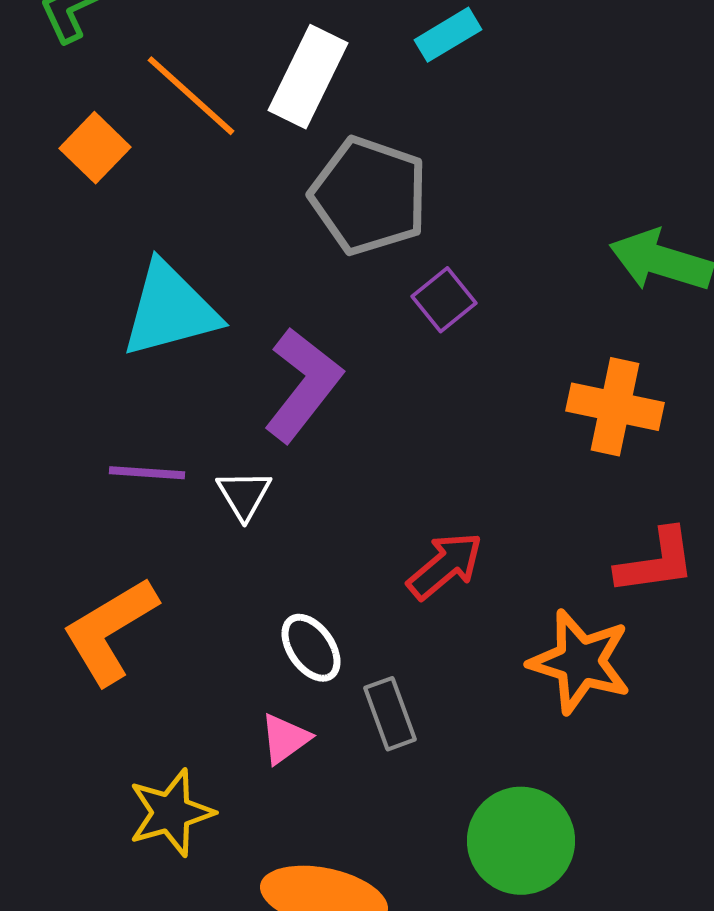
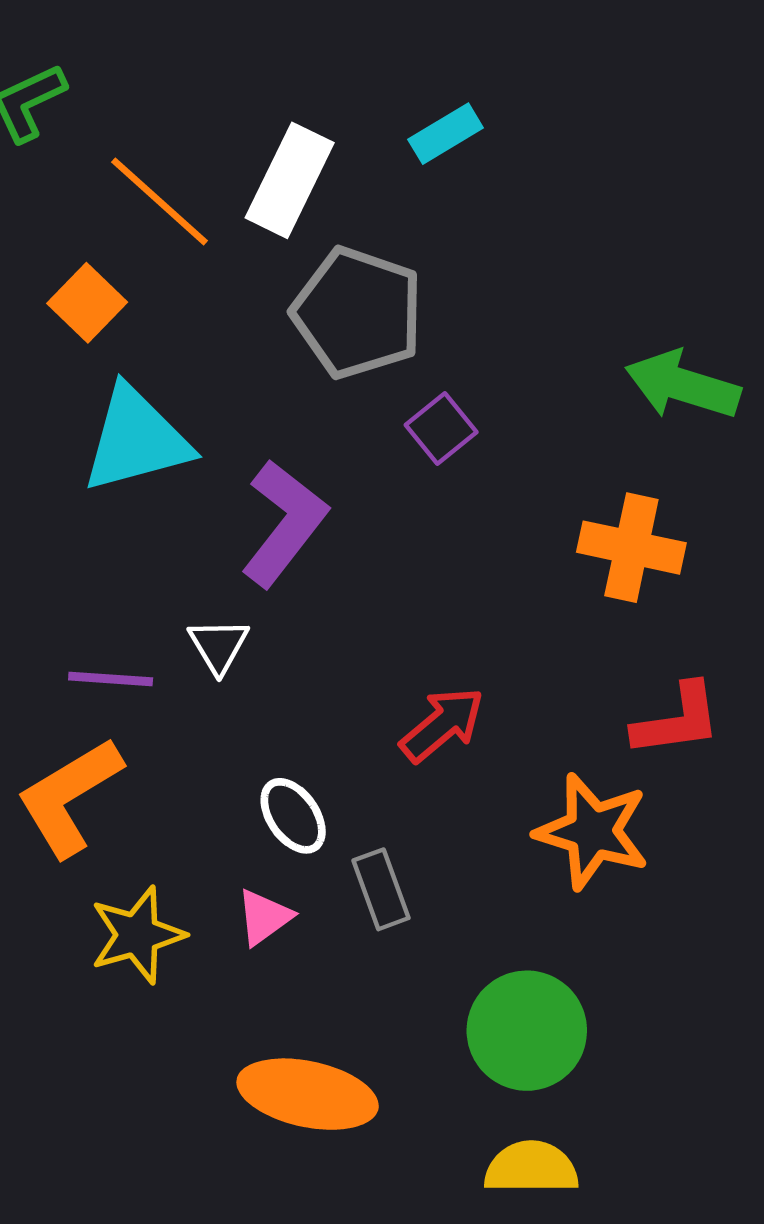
orange square: (95, 148) -> (87, 303), moved
purple line: (147, 473) -> (111, 679), moved
yellow star: (171, 813) -> (137, 935), moved

